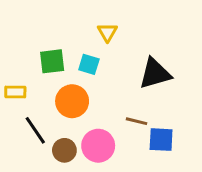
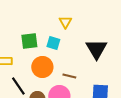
black triangle: (155, 74) -> (96, 49), turned -45
brown line: (137, 121) -> (69, 76), moved

